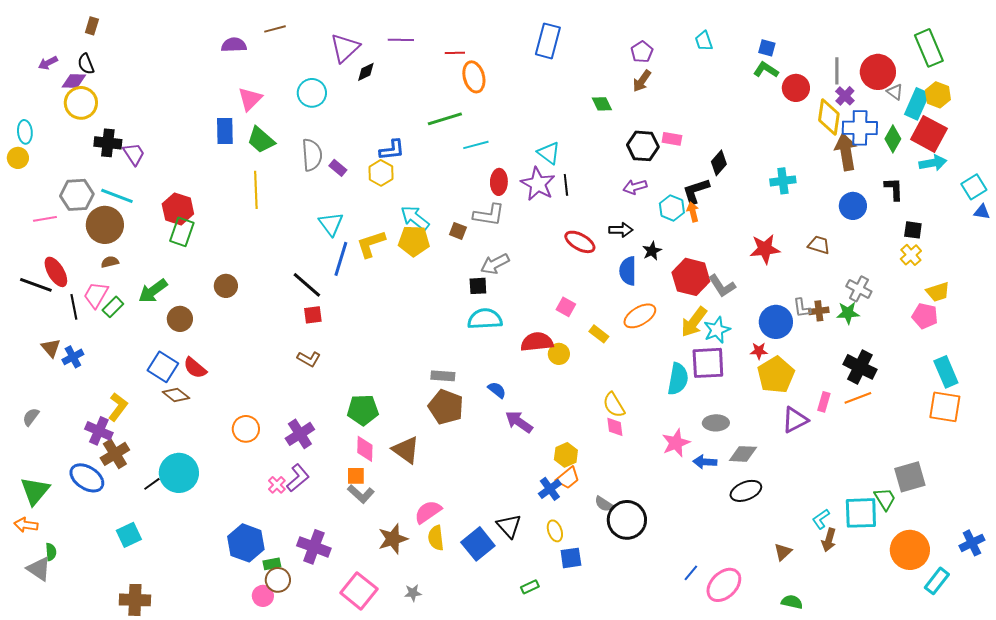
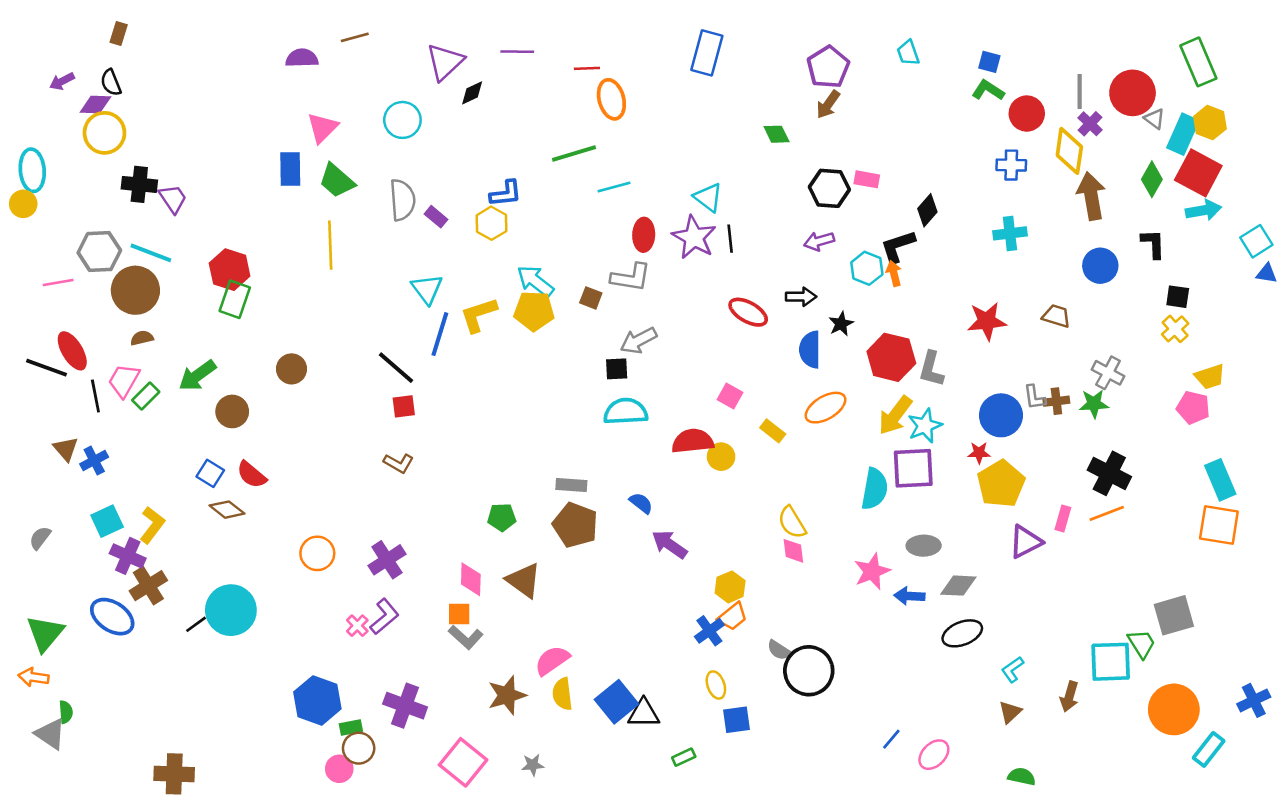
purple pentagon: (642, 52) -> (828, 67), size x1.5
blue cross: (860, 128) -> (1011, 165), moved, size x0.7
cyan ellipse: (25, 132) -> (32, 170), size x1.4
gray L-shape: (722, 286) -> (931, 369), turned 48
blue square: (163, 367) -> (210, 473), size x0.7
green pentagon: (363, 410) -> (502, 517), moved, size x0.7
cyan L-shape: (821, 519) -> (1013, 669), moved
black triangle: (509, 526) -> (644, 713), moved, turned -48
cyan square: (129, 535) -> (107, 521), moved
pink ellipse: (724, 585) -> (934, 755), size x0.7

